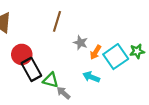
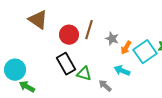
brown line: (57, 21) -> (89, 30), moved
red circle: (22, 54) -> (69, 35), moved
gray arrow: (63, 93) -> (105, 86), moved

